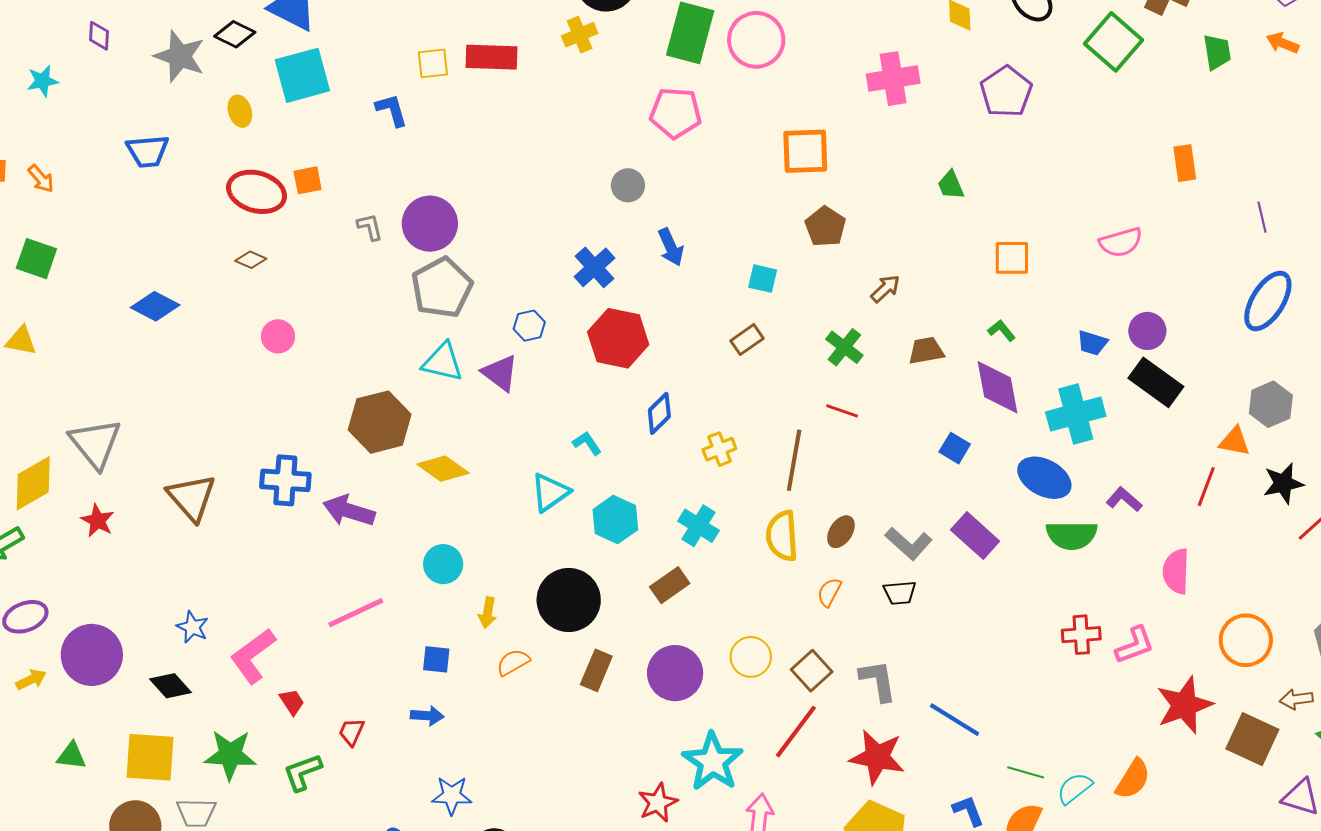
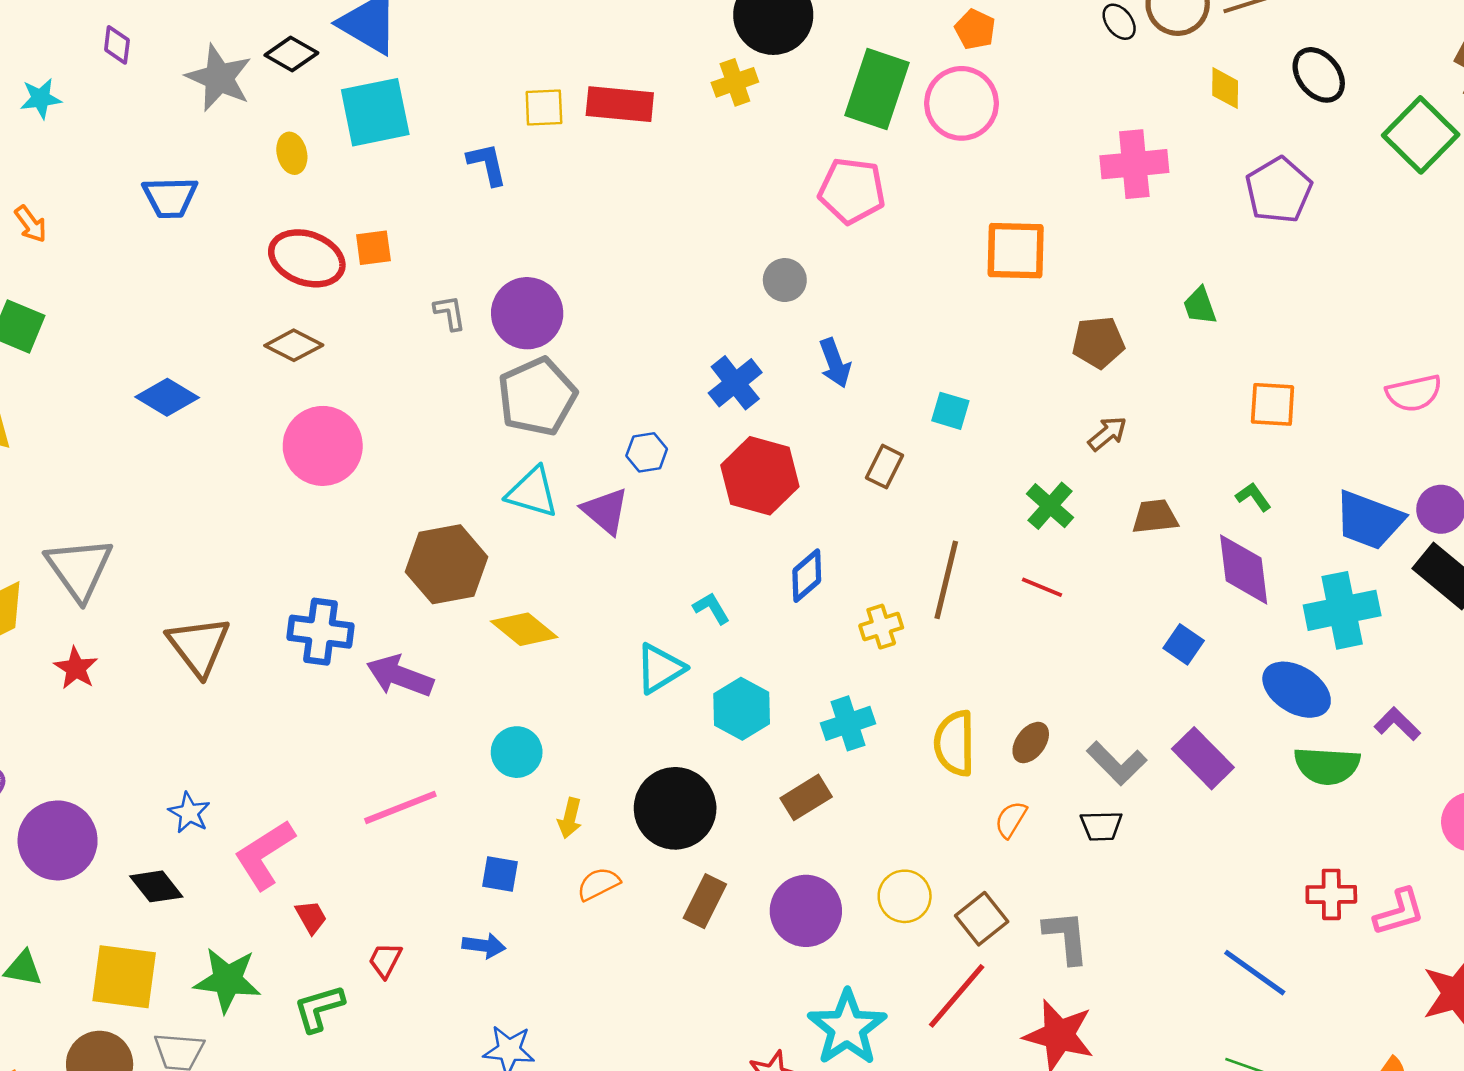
brown pentagon: (825, 227) -> (1098, 342), moved, turned 30
brown diamond: (251, 260) -> (294, 345), size x1.4
pink circle: (278, 336) -> (323, 446), size x1.8
brown rectangle: (747, 340) -> (885, 467), moved, turned -32
blue trapezoid: (1092, 343) -> (1369, 520), size x1.8
brown line: (794, 460) -> (946, 580), moved
cyan cross: (699, 526) -> (848, 723), turned 36
blue line: (955, 720) -> (1255, 973), moved

